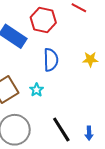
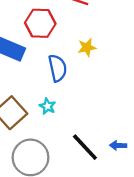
yellow star: (90, 59) -> (87, 47), moved
blue arrow: (89, 133) -> (118, 145), turned 104

